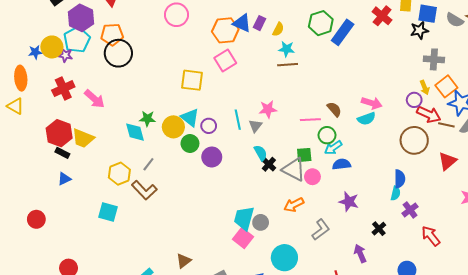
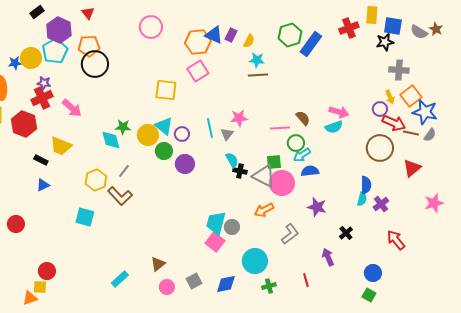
red cross: (382, 16) -> (349, 28), turned 30
purple star: (65, 55) -> (44, 83), moved
red hexagon: (59, 133) -> (24, 124), moved
black cross: (269, 164) -> (240, 171), turned -32
pink circle: (312, 177) -> (282, 183), size x1.6
purple cross: (410, 210) -> (381, 204), moved

